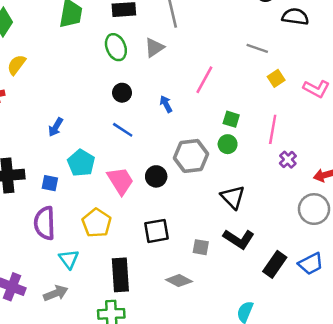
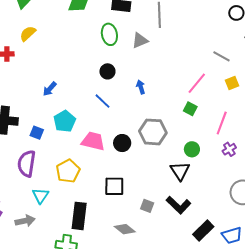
pink line: (204, 80) -> (197, 83), moved
green circle: (228, 144) -> (192, 149), moved
pink trapezoid: (120, 181) -> (93, 141), turned -55

